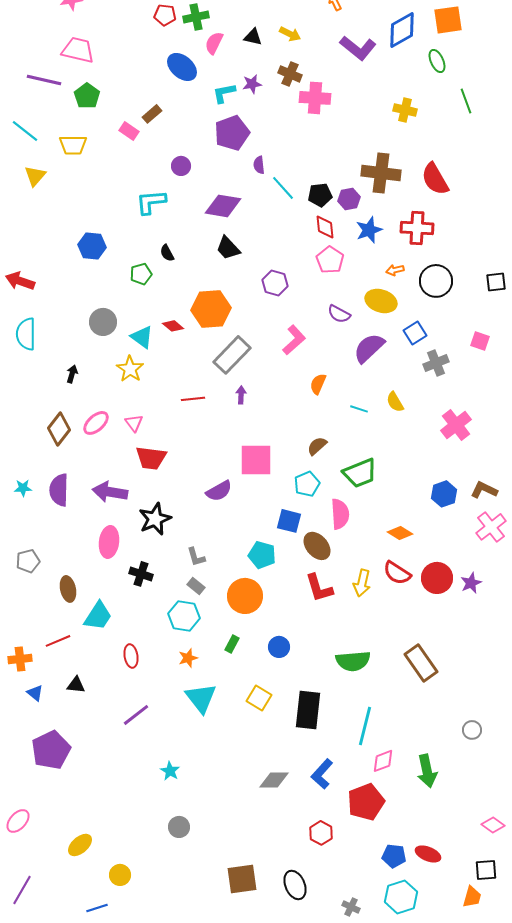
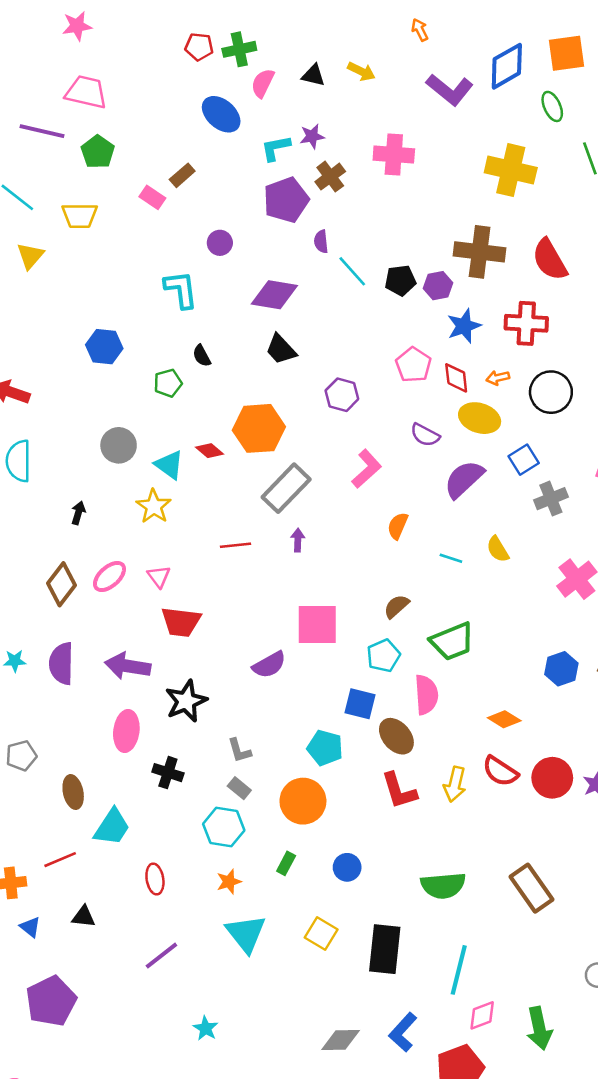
brown cross: (290, 74) -> (330, 177), moved, turned 30
yellow cross: (405, 110) -> (511, 170), size x1.6
cyan L-shape: (151, 202) -> (181, 290), turned 88
red diamond: (325, 227) -> (456, 378), moved

